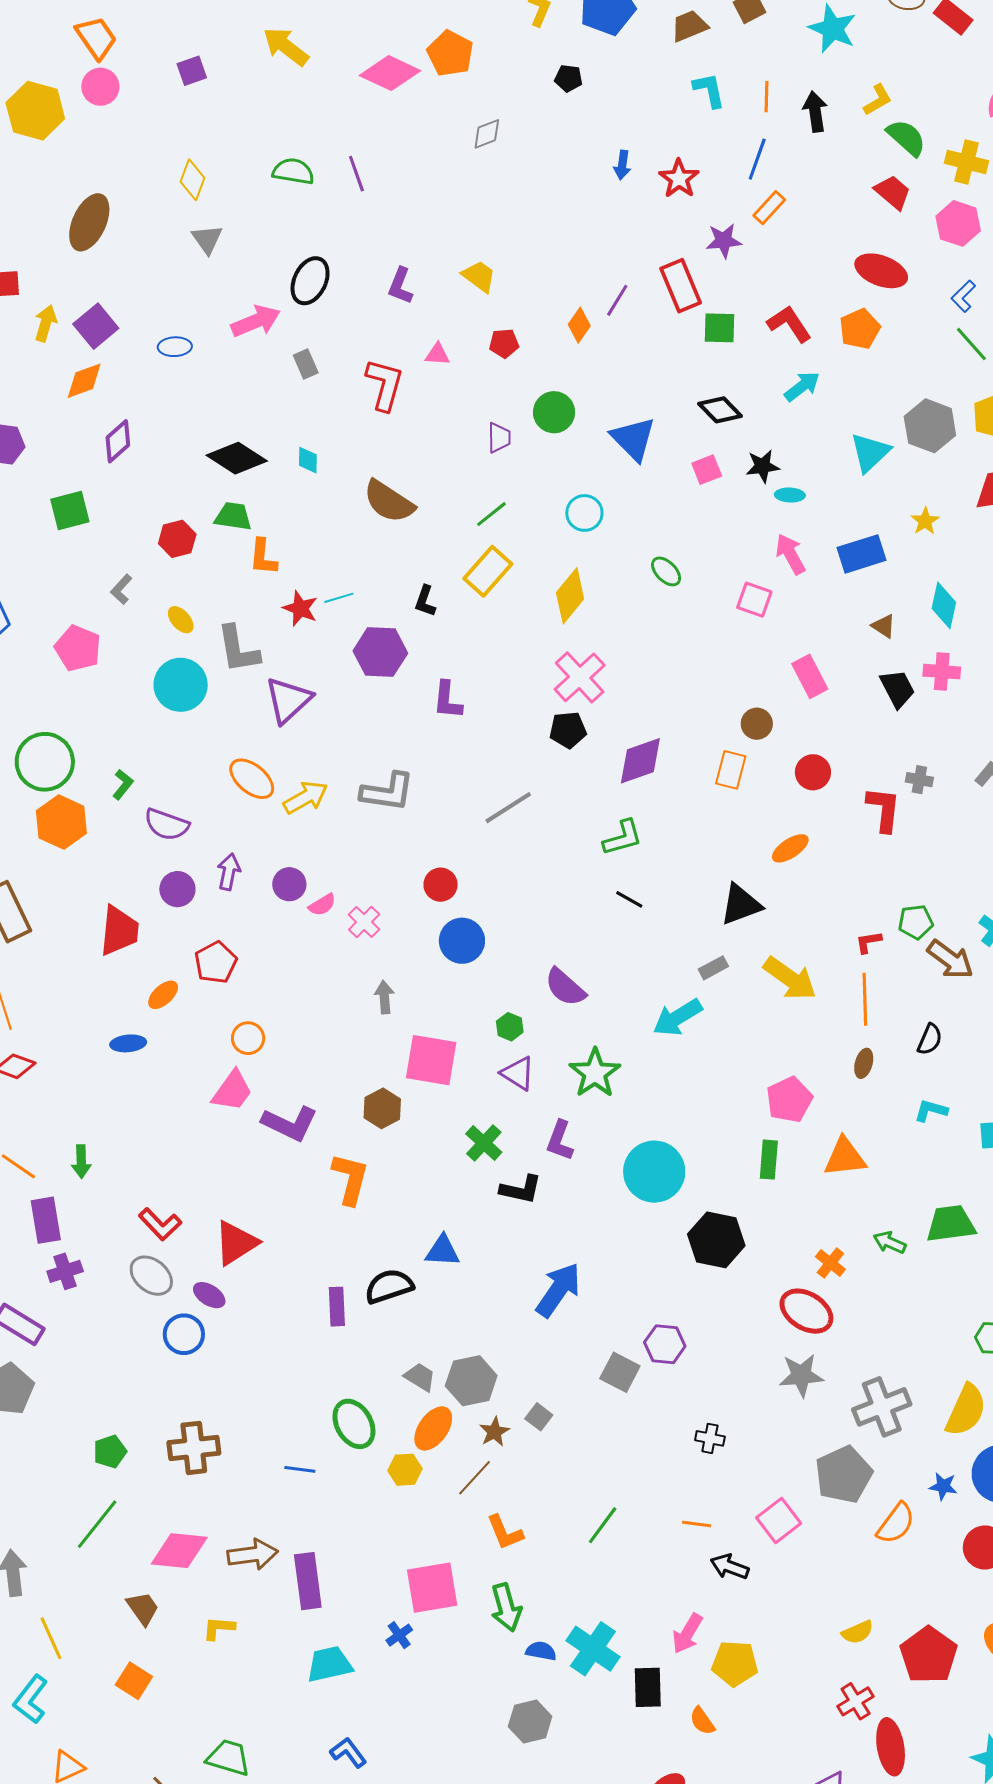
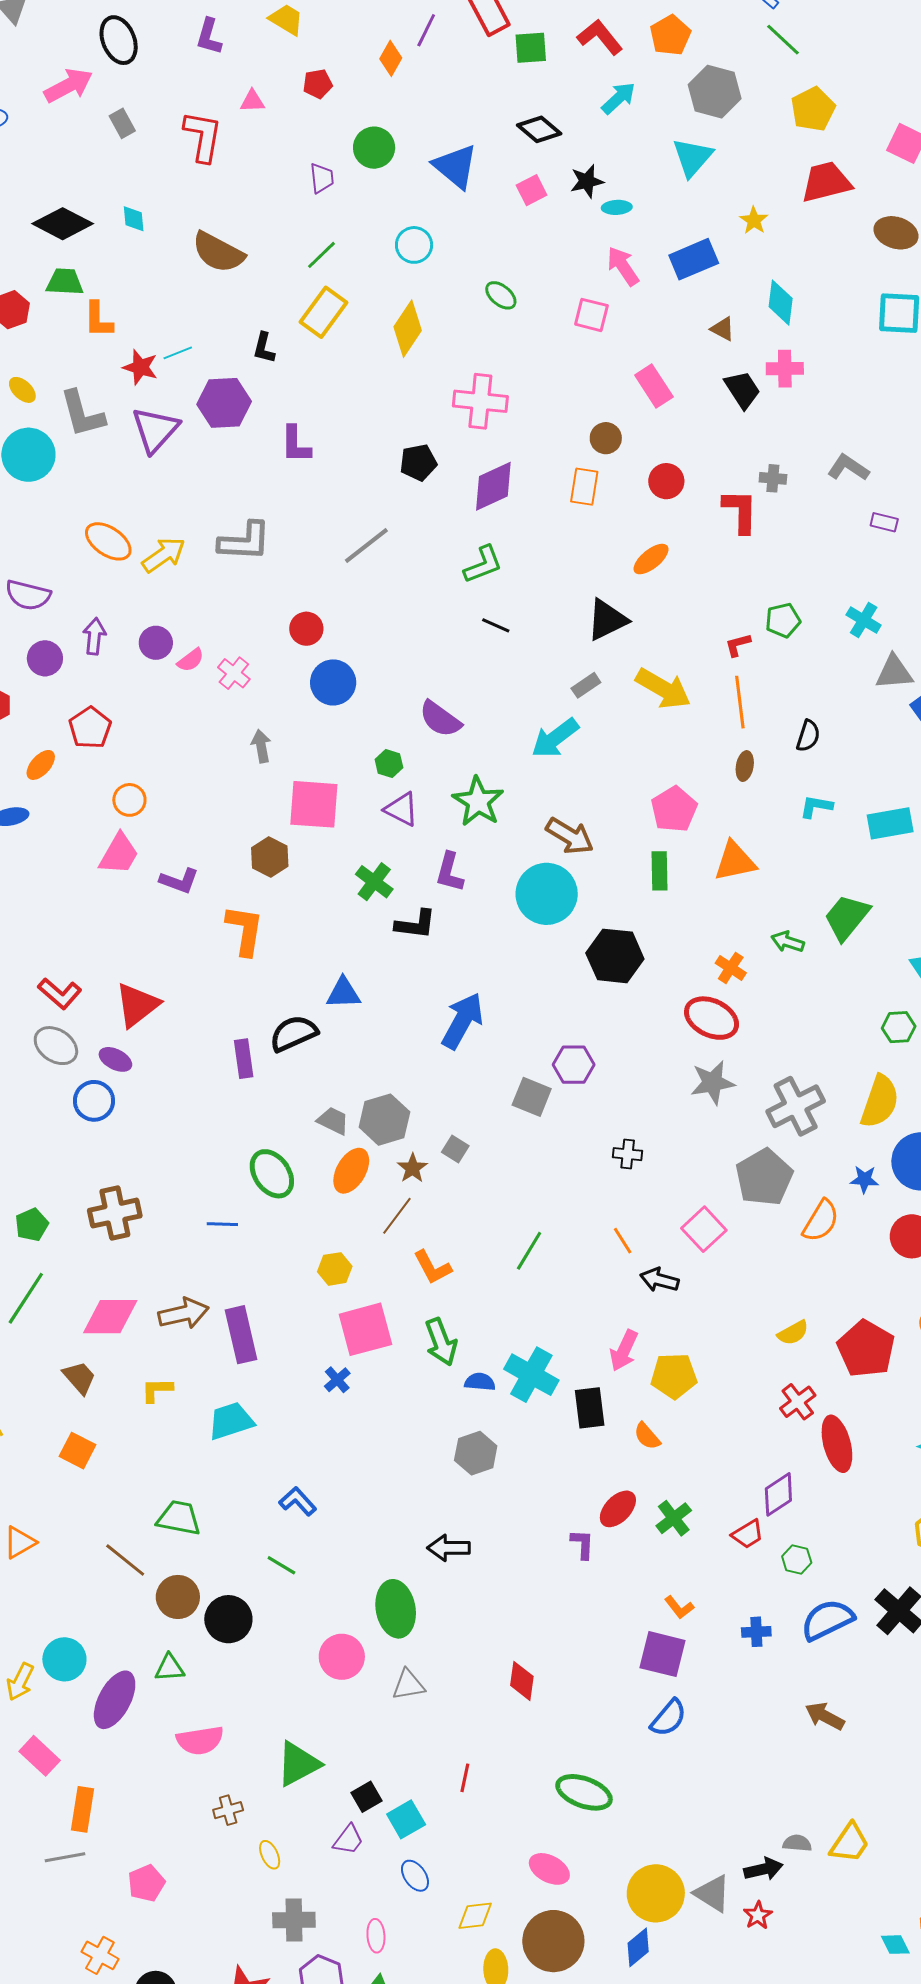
black ellipse: (310, 281) -> (119, 40), turned -42
gray hexagon: (930, 426) -> (715, 92), moved
pink cross: (580, 677) -> (480, 401), moved, turned -36
purple triangle: (288, 700) -> (155, 430), moved
brown arrow: (950, 959) -> (570, 836), moved
purple L-shape: (290, 1123) -> (179, 881), size x0.7
green trapezoid: (951, 1224) -> (847, 917), turned -38
yellow hexagon: (405, 1470) -> (335, 1269), moved
orange line: (697, 1524) -> (623, 1241), turned 56
cyan trapezoid: (329, 1664) -> (231, 1421), moved

